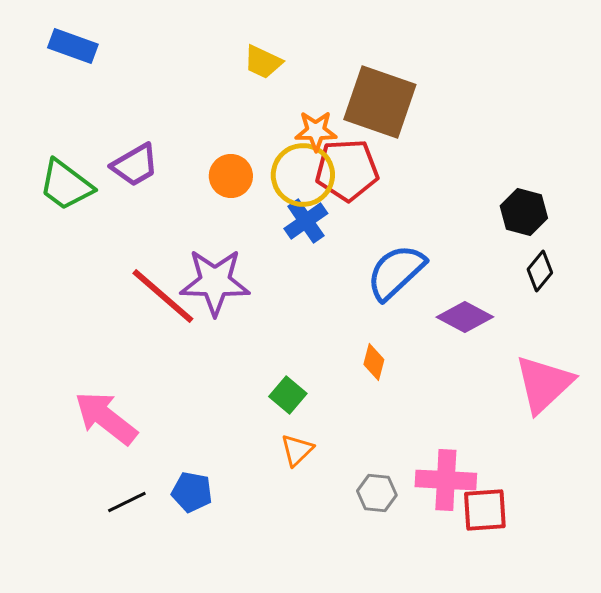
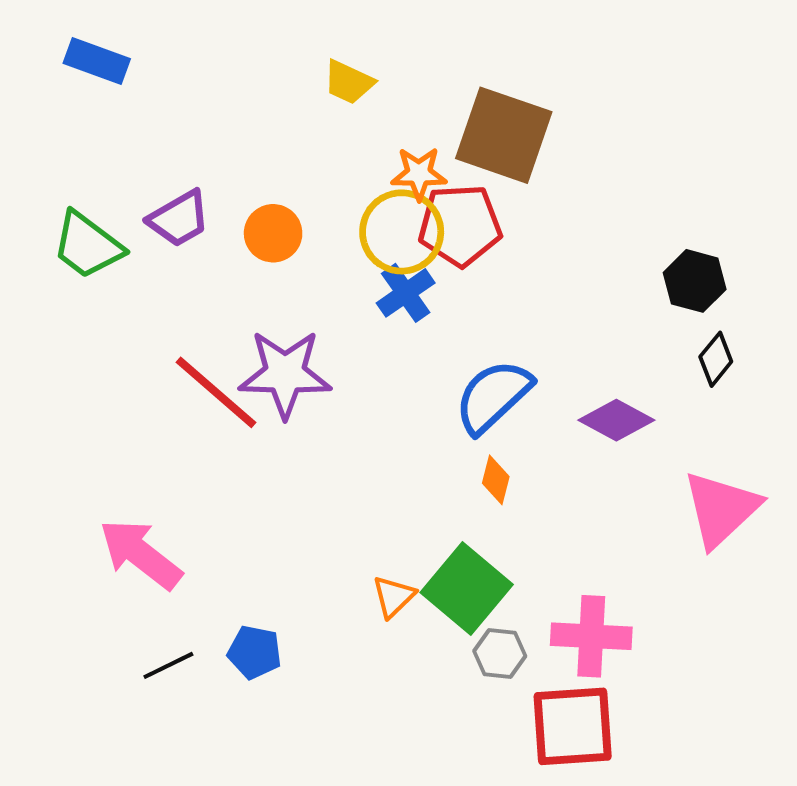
orange circle: (231, 176) -> (273, 233), moved
blue semicircle: (396, 272) -> (493, 396), moved
green square: (288, 395) -> (467, 589), moved, size x1.8
red square: (485, 510) -> (573, 726), moved, size x1.4

